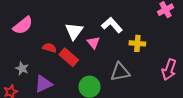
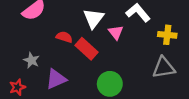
gray triangle: (120, 72) -> (164, 68), moved

